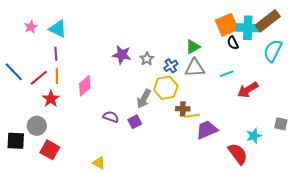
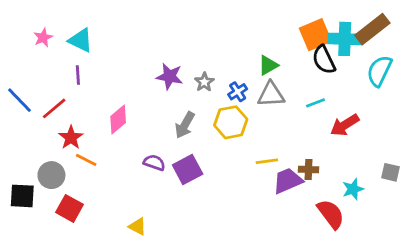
black semicircle: (233, 43) -> (324, 60), size x1.5
orange line: (57, 76) -> (86, 160), moved, turned -63
gray arrow: (144, 99) -> (185, 125), moved
brown cross: (183, 109) -> (309, 170), moved
purple square: (135, 122) -> (188, 170), size x1.5

